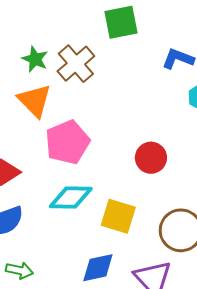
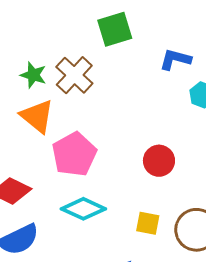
cyan diamond: (71, 198) -> (83, 209), turned 30
yellow square: (118, 216) -> (148, 223), moved, size x0.7

